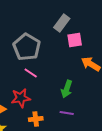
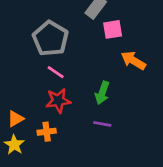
red star: (21, 98) -> (58, 101), moved
orange cross: (36, 119) -> (47, 132), moved

